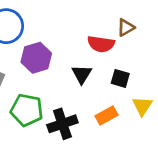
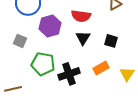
red semicircle: (101, 44) -> (81, 16), moved
yellow triangle: (142, 106) -> (127, 74), moved

